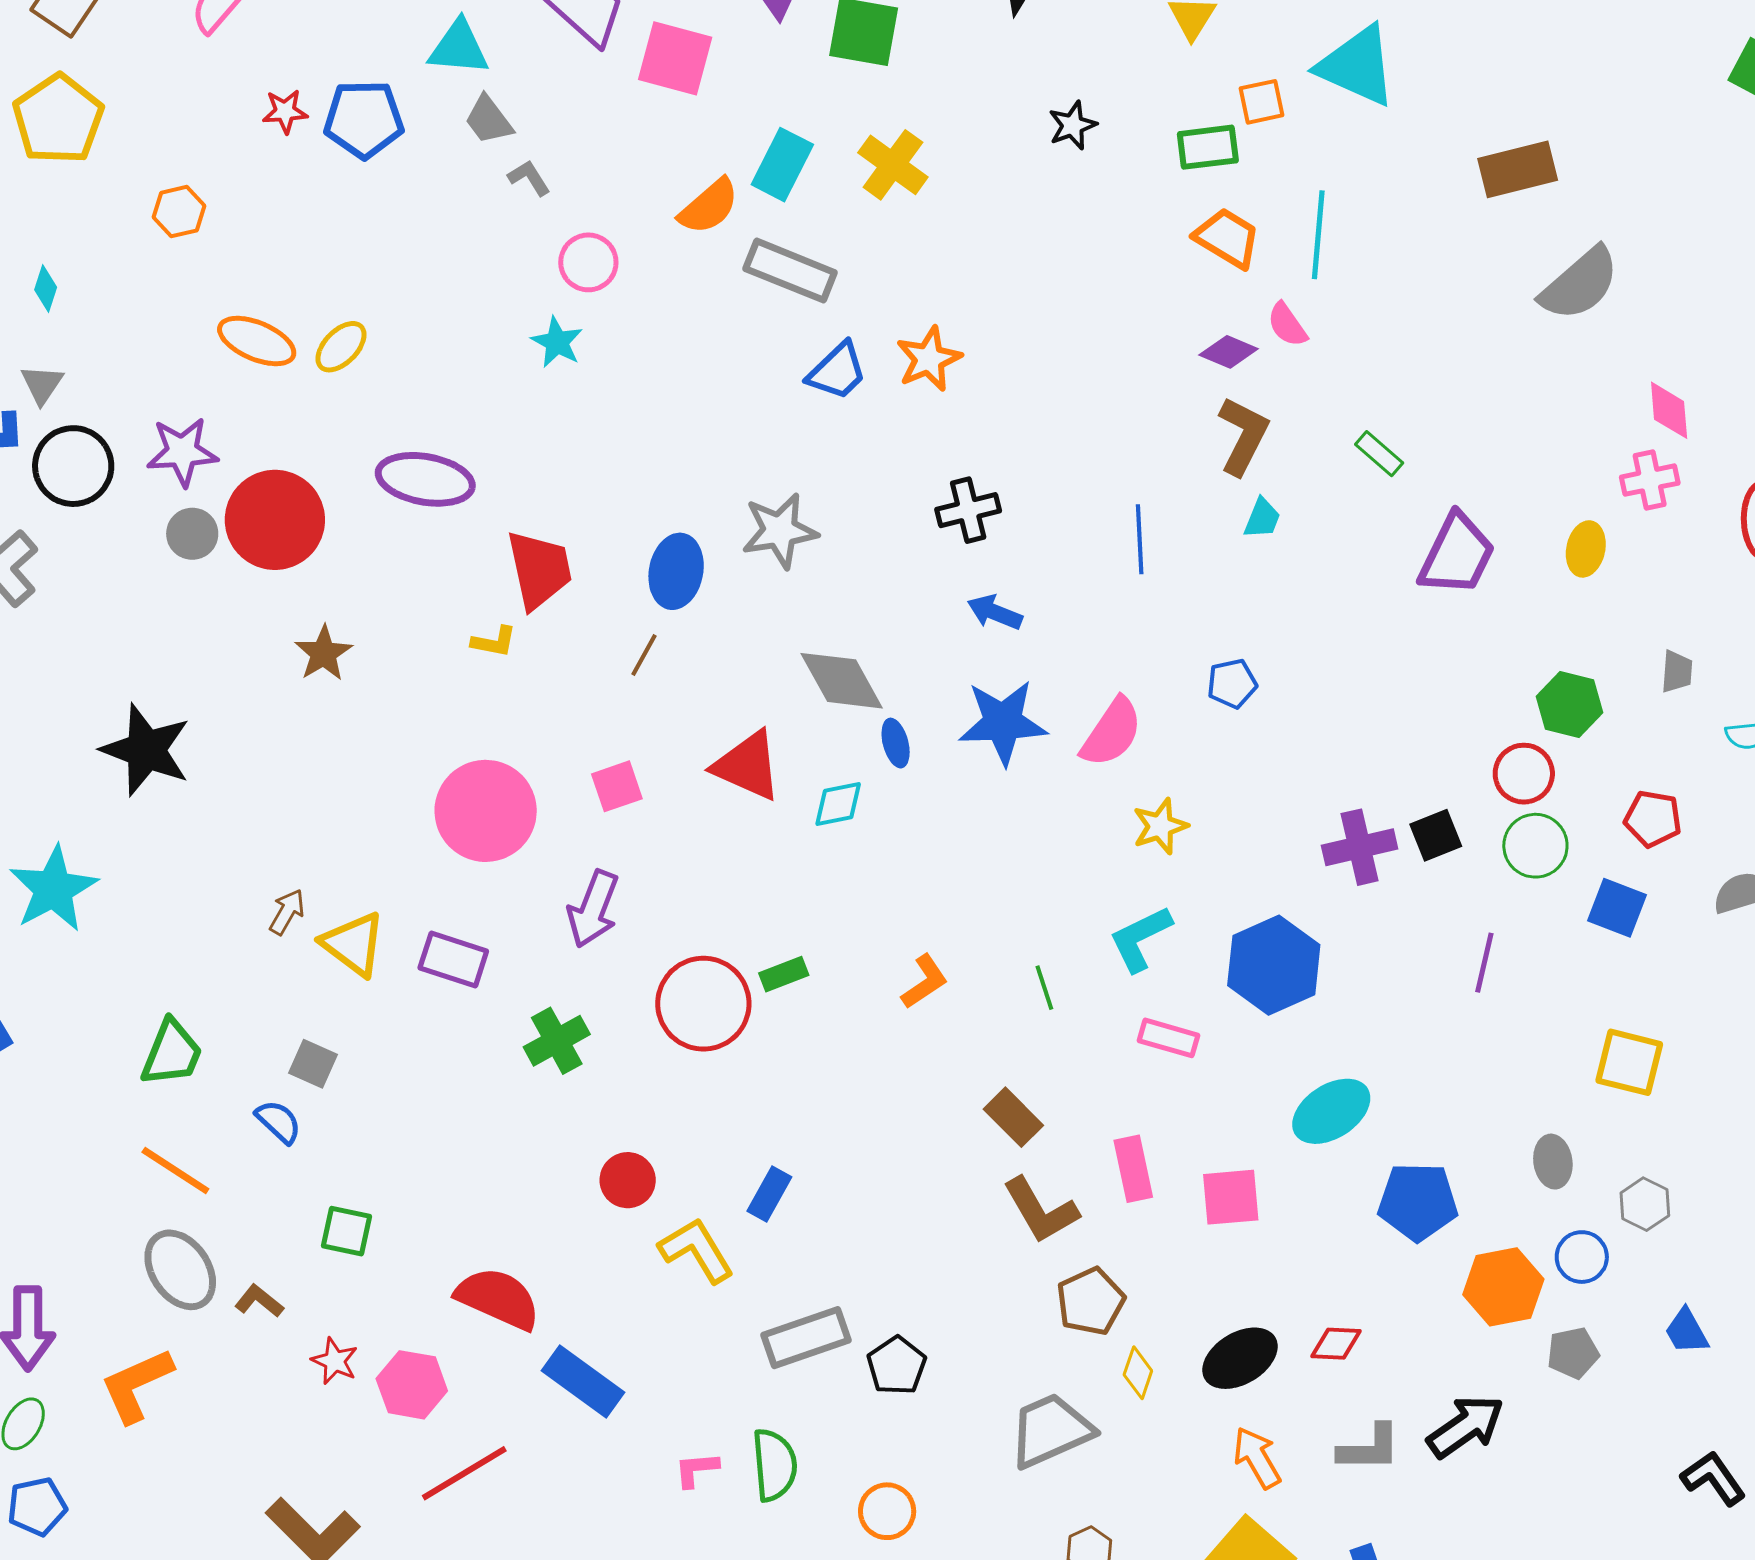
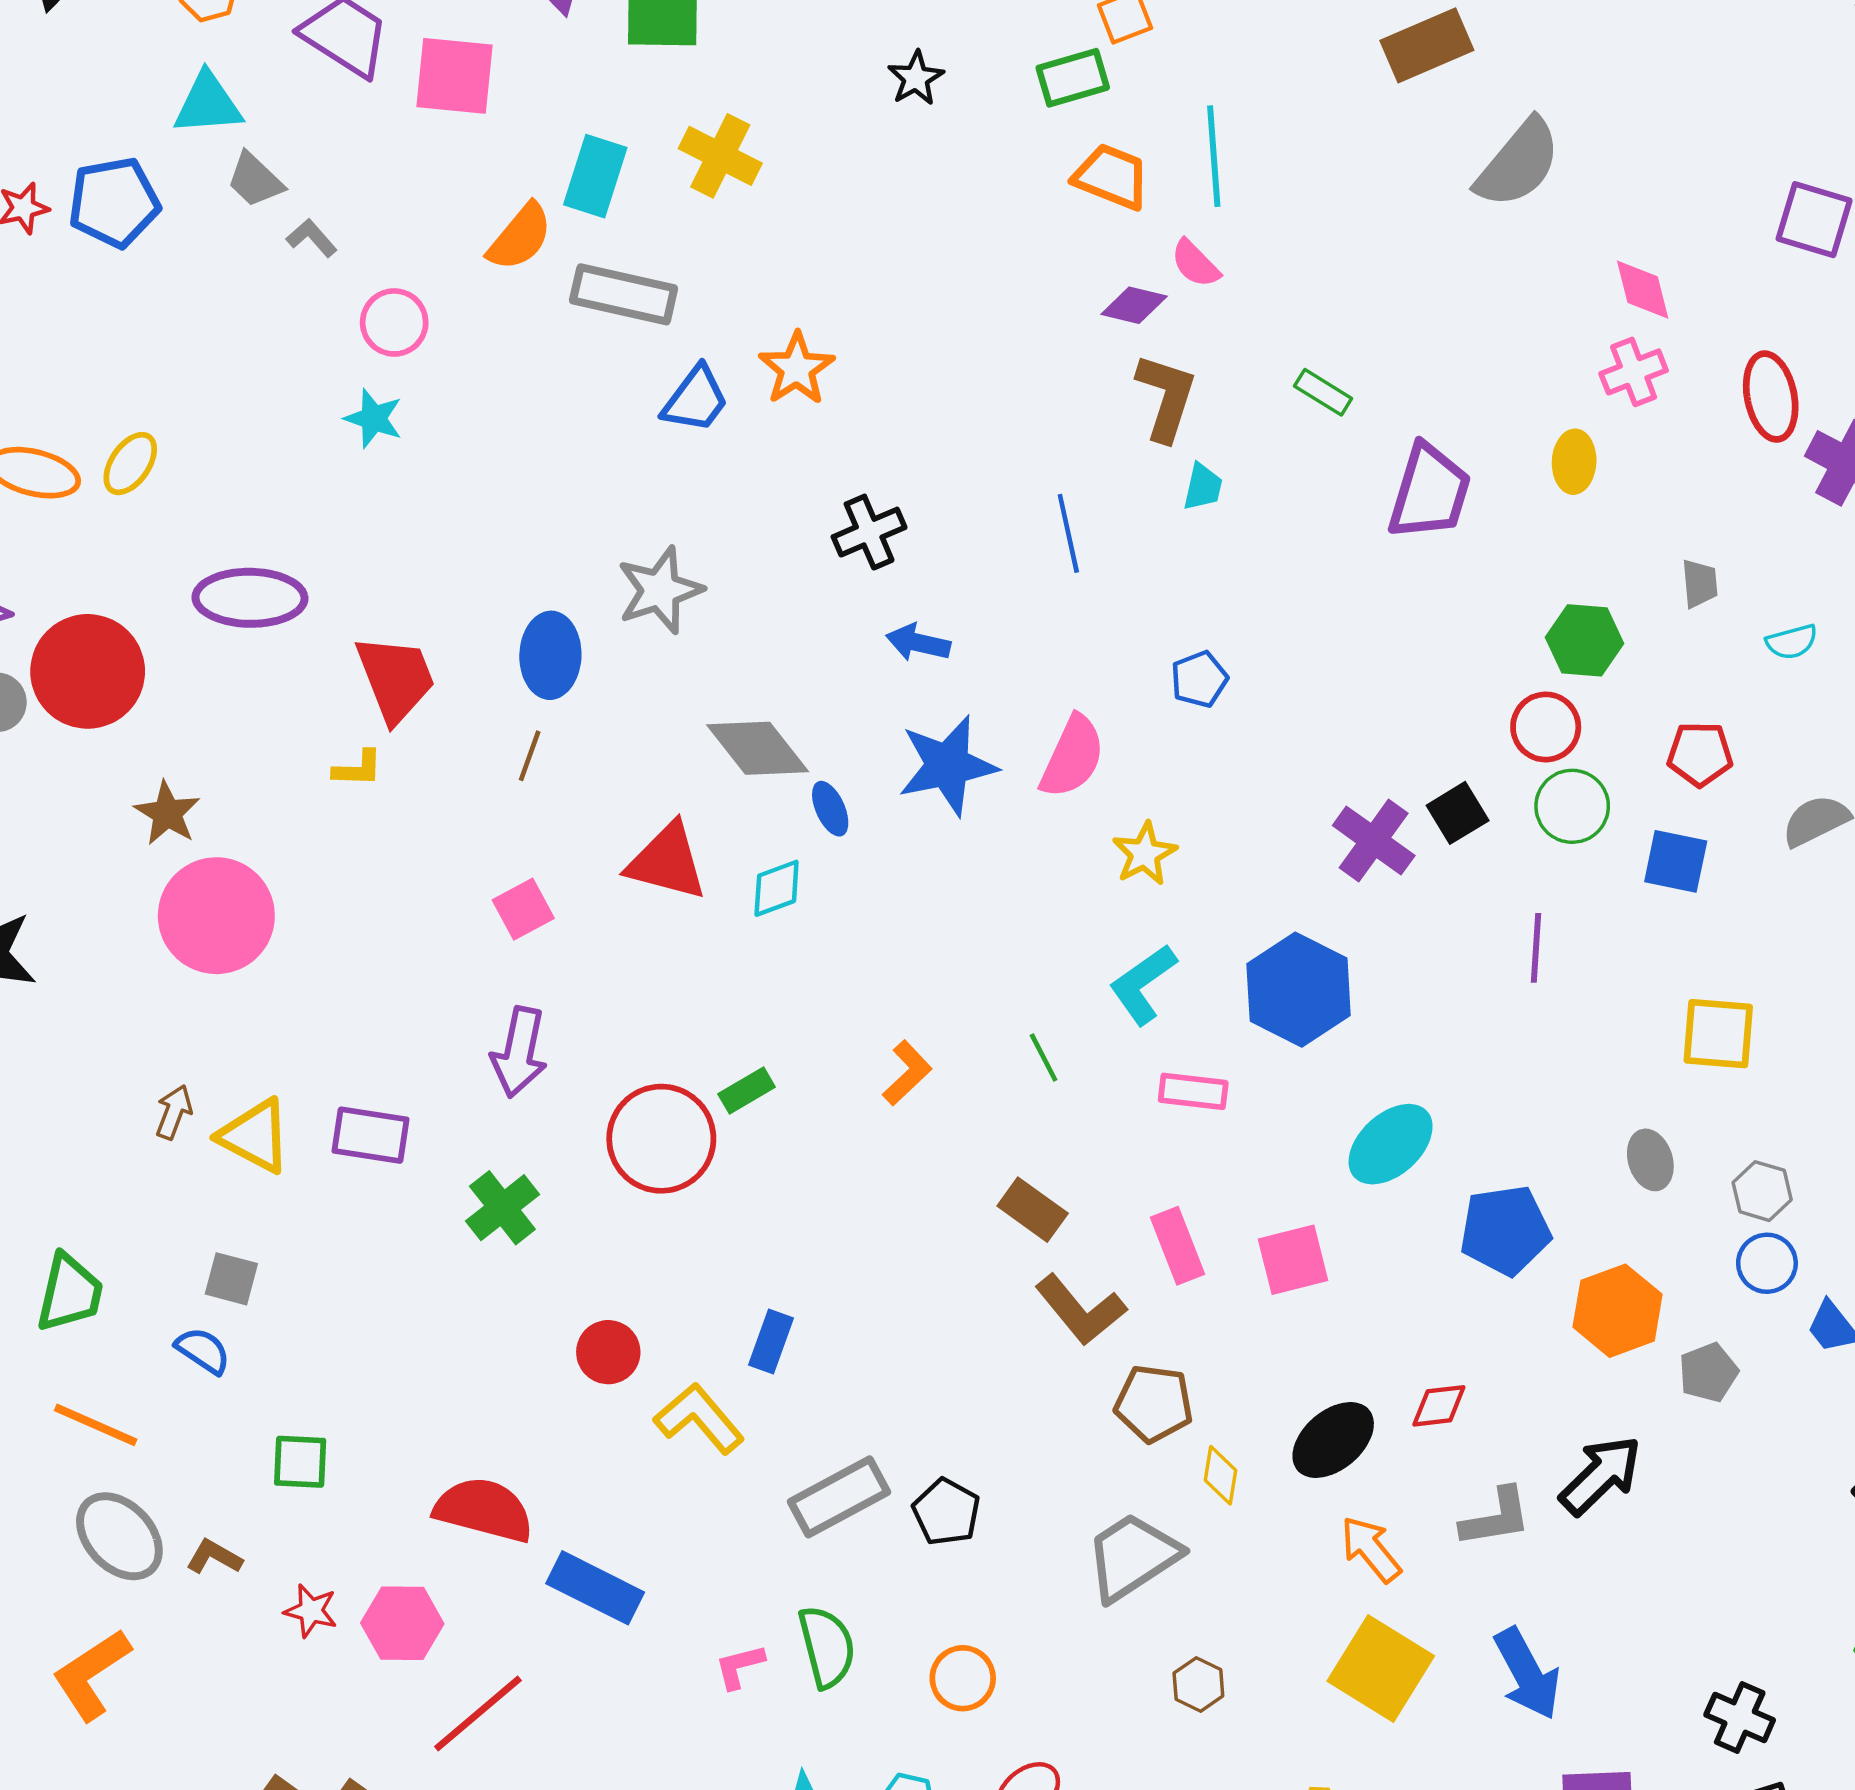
pink circle: (486, 811) -> (216, 916), moved
purple cross: (1360, 847) -> (1374, 841), turned -32
blue circle: (1582, 1257) -> (1767, 1263), moved
brown pentagon: (1091, 1301) -> (1154, 1403), turned -30

